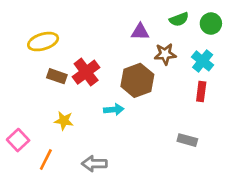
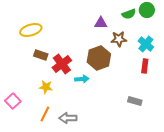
green circle: (211, 24) -> (147, 10), moved
red cross: (86, 72) -> (62, 64), moved
orange line: (46, 159) -> (45, 114), moved

